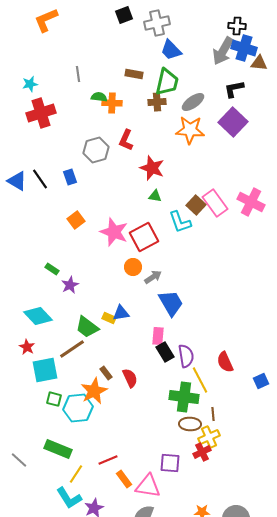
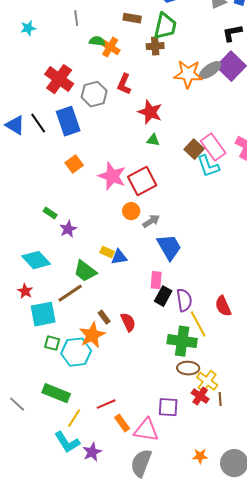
gray ellipse: (193, 102) -> (210, 70), moved
orange cross: (112, 103) -> (110, 47), turned 30
red cross: (41, 113) -> (59, 79), moved, turned -36
blue rectangle: (70, 177) -> (68, 121), size x1.8
cyan L-shape: (180, 222) -> (208, 166), moved
yellow rectangle: (109, 318) -> (107, 252), moved
black rectangle: (165, 352) -> (163, 296), turned 60
brown line: (213, 414) -> (220, 399), moved
yellow cross: (209, 437) -> (207, 381), turned -30
red cross: (202, 452) -> (200, 396), turned -30

